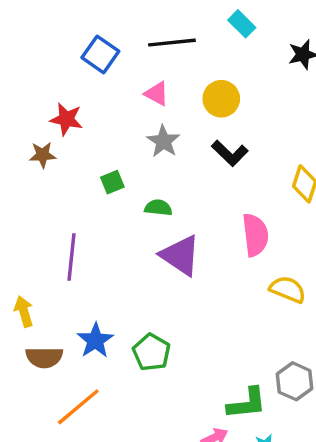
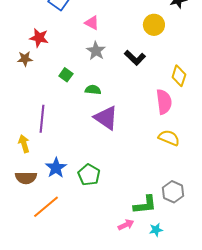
yellow circle: (221, 99) -> (154, 25), moved
green square: (112, 182) -> (66, 75), turned -32
pink semicircle: (255, 235) -> (164, 102), moved
yellow arrow: (24, 311) -> (24, 144), moved

